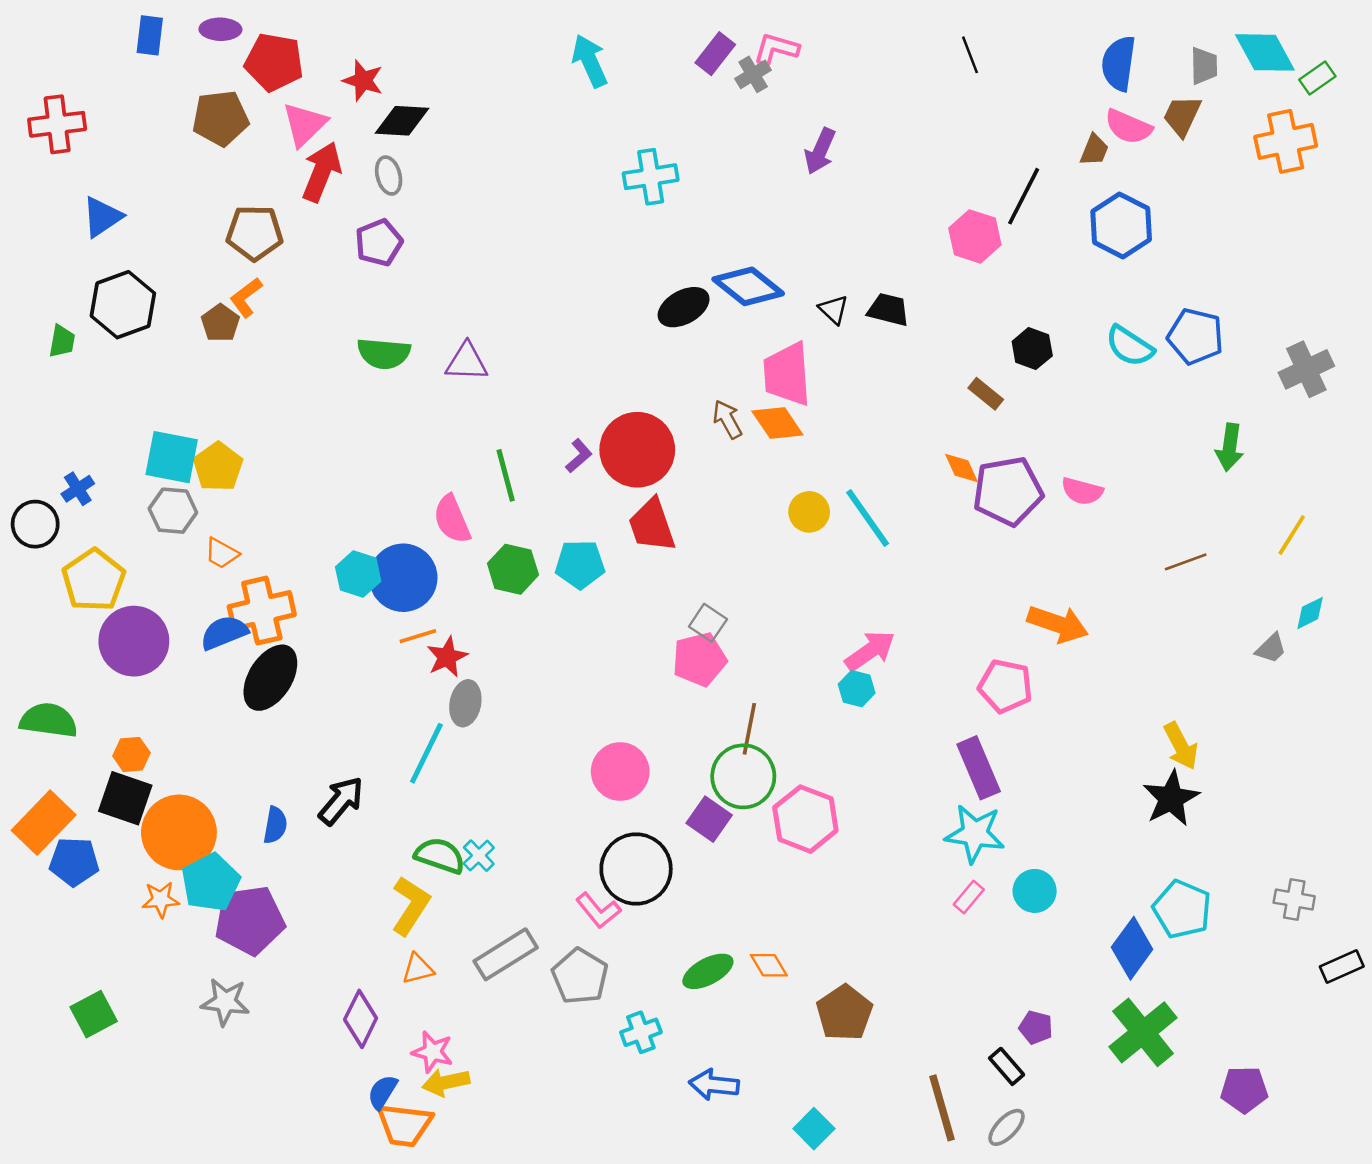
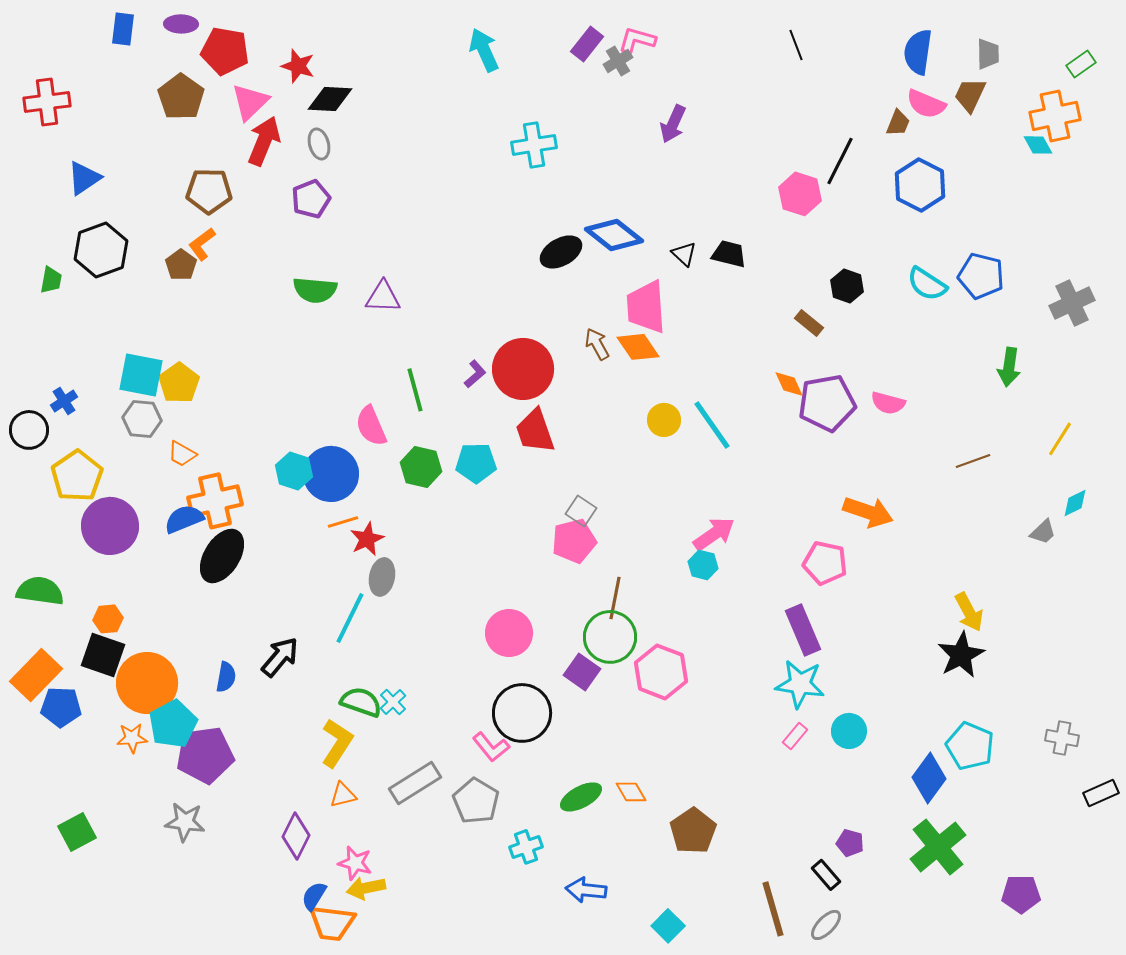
cyan diamond: (1265, 52) -> (1038, 145), moved, size x0.6
brown pentagon: (220, 118) -> (181, 97), turned -30

